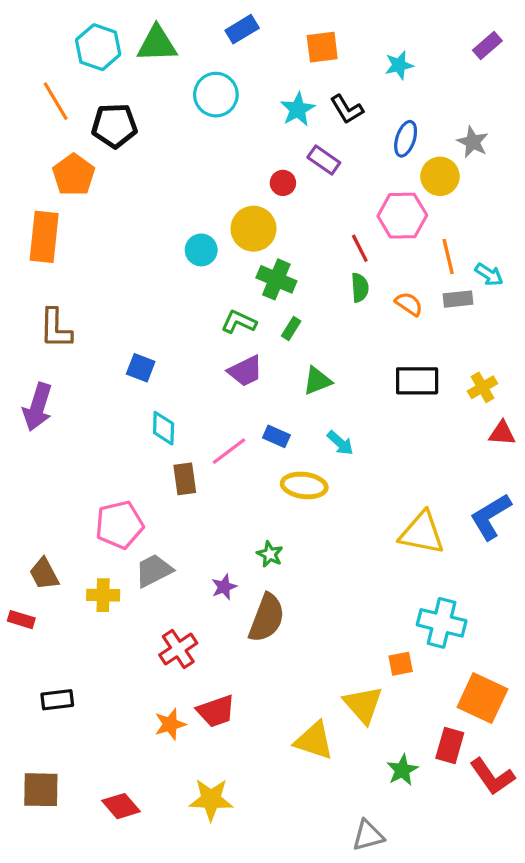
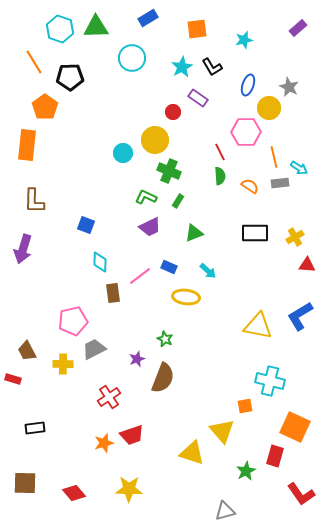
red L-shape: (492, 777) -> (301, 494), moved

